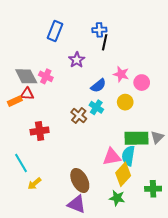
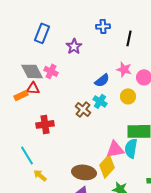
blue rectangle: (55, 31) -> (42, 33), moved
black line: (105, 42) -> (129, 38), moved
purple star: (77, 60) -> (74, 46), moved
yellow diamond: (123, 174) -> (107, 166), moved
brown ellipse: (80, 180) -> (84, 172), turned -55
yellow arrow: (34, 184) -> (40, 175), turned 80

